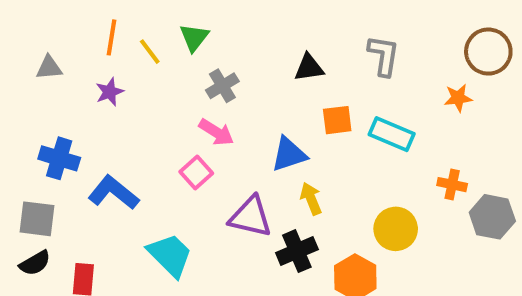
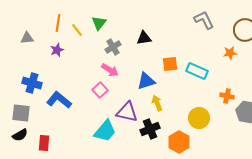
gray L-shape: (384, 56) -> (204, 20), moved, turned -35
black triangle: (309, 68) -> (144, 38), moved
cyan trapezoid: (170, 255) -> (105, 131), moved, turned 85

